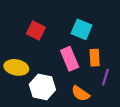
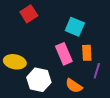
red square: (36, 30) -> (29, 14), moved, turned 30

